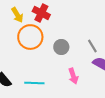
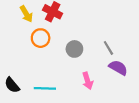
orange circle: (30, 37) -> (41, 38), size x0.7

